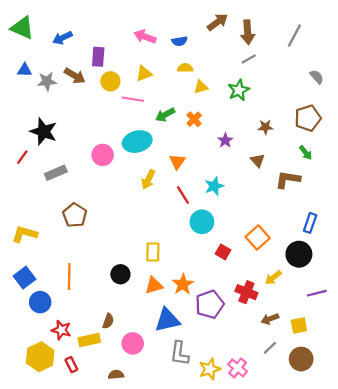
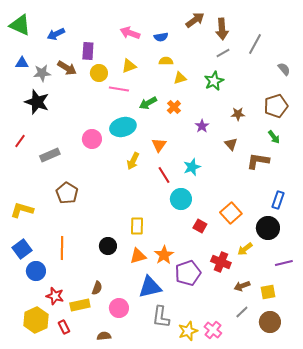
gray line: (294, 36) -> (255, 44), moved
black star: (43, 131) -> (37, 102), moved

